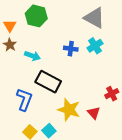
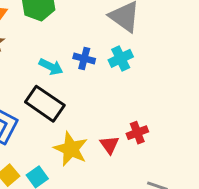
cyan arrow: (32, 56) -> (51, 67), moved
red triangle: (94, 113) -> (109, 145), moved

